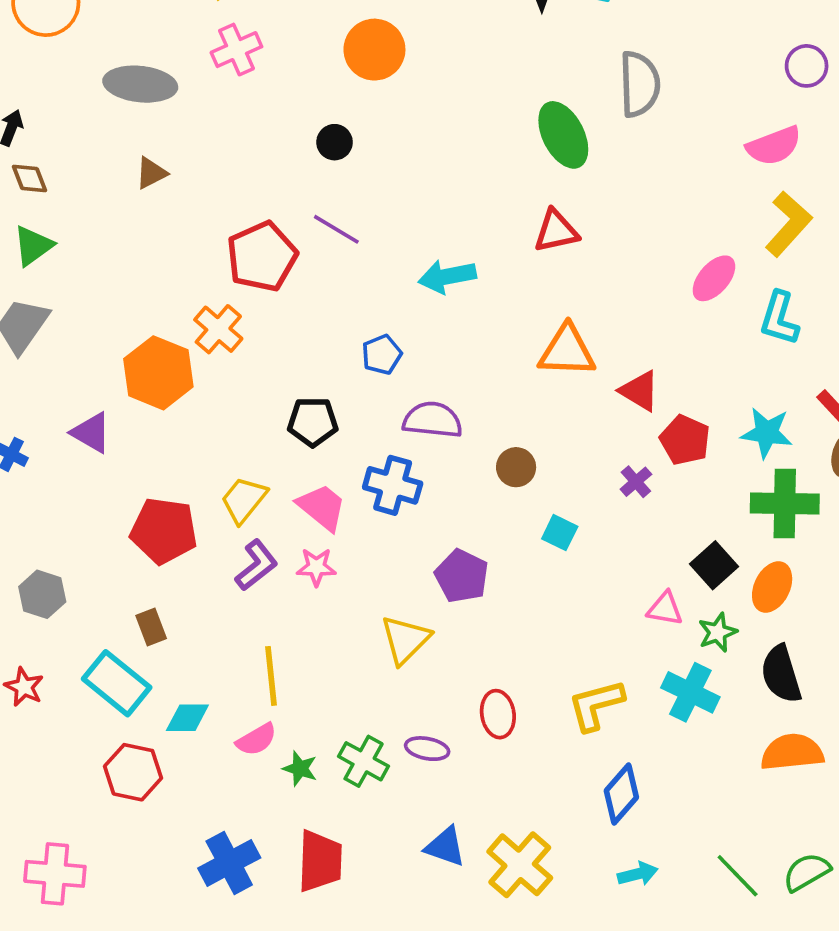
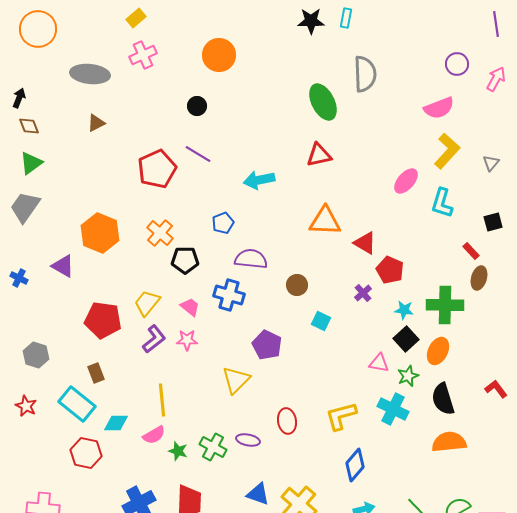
orange cross: (218, 329) -> (160, 233), moved
cyan star: (767, 433) -> (404, 310), moved, size x0.7
pink trapezoid: (322, 507) -> (190, 307), size x0.7

